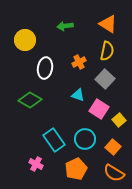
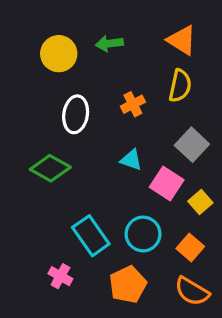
yellow circle: (25, 40) -> (59, 54), moved
gray square: (105, 79) -> (192, 145), moved

